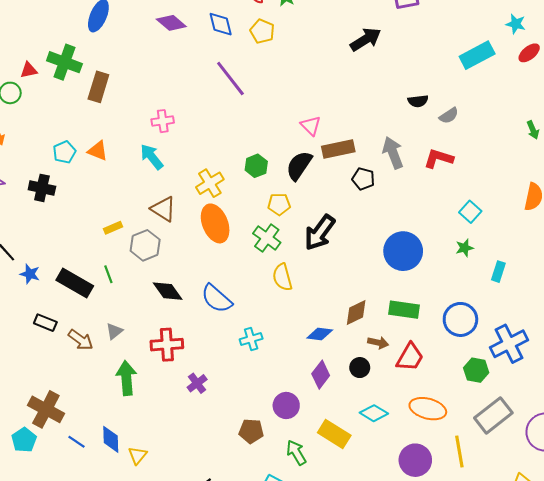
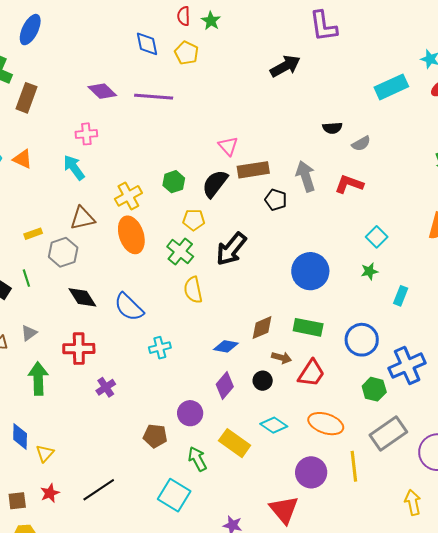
purple diamond: (171, 23) -> (102, 91), moved
purple line: (230, 79) -> (154, 97), turned -51
brown triangle: (163, 209) -> (82, 218), turned -48

